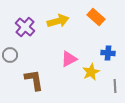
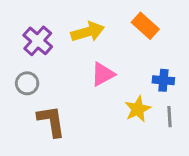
gray circle: (10, 55) -> (27, 83), moved
pink triangle: (69, 59) -> (103, 74), moved
gray line: (115, 86) -> (169, 117), moved

